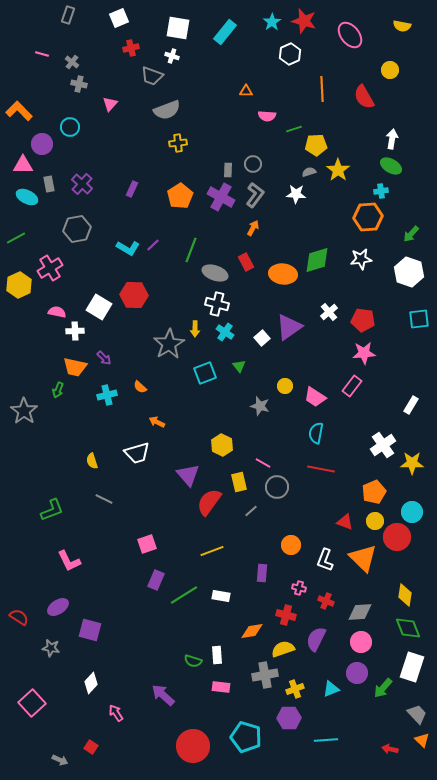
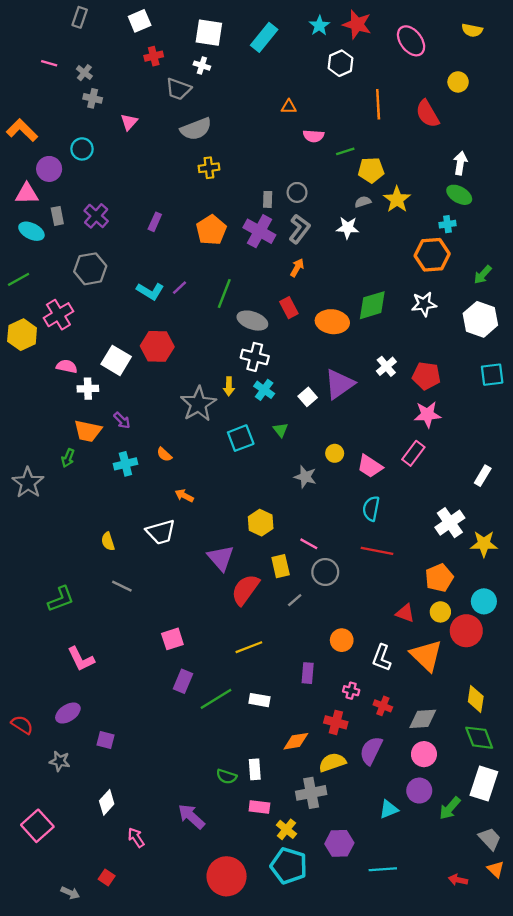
purple square: (90, 630) -> (105, 740), size x0.7
yellow cross: (295, 689) -> (286, 829), moved, turned -30

